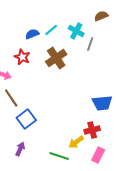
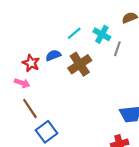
blue semicircle: (32, 34) -> (53, 55), moved
red star: (22, 57) -> (31, 63), moved

